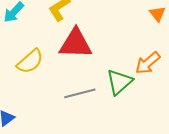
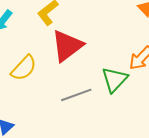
red triangle: (75, 44) -> (67, 46), turned -33

